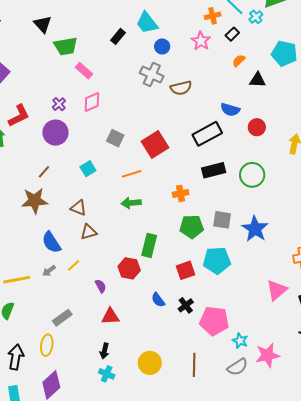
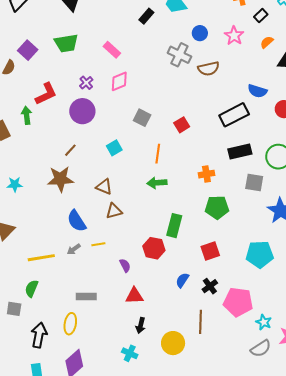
pink star: (201, 41) -> (234, 36), moved
green trapezoid: (66, 46) -> (66, 43), moved
blue circle: (162, 46) -> (200, 33), moved
red square: (155, 145) -> (182, 125), size x0.6
orange line: (132, 174) -> (158, 154), turned -66
gray square: (222, 220) -> (254, 182), moved
cyan pentagon: (217, 260) -> (260, 254), moved
yellow line: (74, 265) -> (98, 244), turned 32
blue semicircle: (158, 300) -> (182, 280), turned 70
gray rectangle: (62, 318) -> (86, 296), turned 36
black arrow: (104, 351) -> (141, 325), moved
brown line: (194, 365) -> (201, 322), moved

